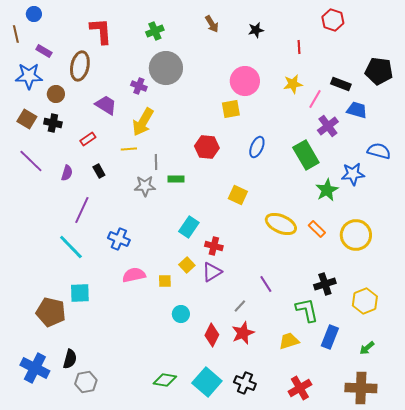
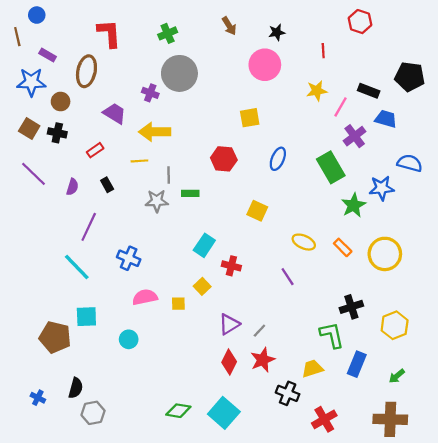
pink circle: (245, 81) -> (265, 65), moved
yellow arrow: (143, 122) -> (155, 132), turned 60
yellow ellipse: (281, 224) -> (304, 242), size x0.7
purple triangle: (212, 272) -> (229, 324), moved
purple line: (266, 284) -> (288, 277), moved
cyan circle: (181, 314) -> (129, 339), moved
blue cross: (35, 368) -> (38, 398), size x0.5
black cross: (245, 383) -> (288, 393), moved

